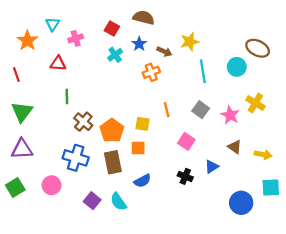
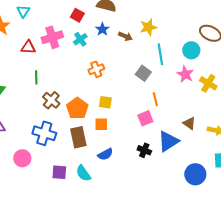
pink cross: (76, 38) -> (52, 37), moved, size x1.5
orange cross: (151, 72) -> (96, 69), moved
orange line: (167, 110) -> (155, 99), moved
gray square: (201, 110) -> (143, 73), moved
pink star: (230, 115) -> (185, 74), moved
pink square: (186, 141) -> (145, 118), turned 35
blue triangle: (212, 167) -> (168, 141), size x1.6
purple square: (92, 201) -> (59, 172), turned -35

